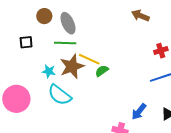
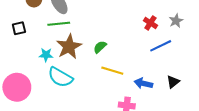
red cross: (161, 51) -> (150, 23), moved, turned -32
yellow line: (89, 59) -> (112, 71), moved
blue arrow: (139, 112) -> (143, 83), turned 72

